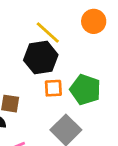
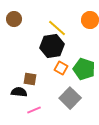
orange square: (53, 88) -> (61, 68), turned 32

